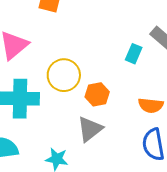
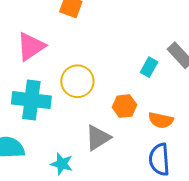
orange hexagon: (97, 94) -> (124, 106), moved

